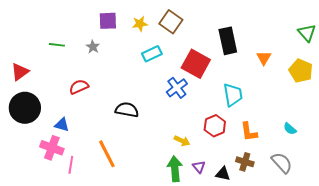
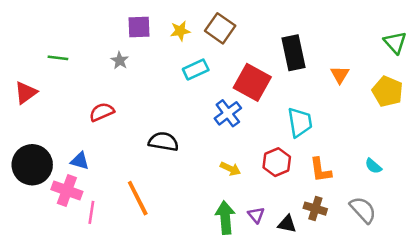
green line: (57, 45) -> (58, 58), moved
black circle: (25, 108) -> (32, 165), moved
yellow arrow: (182, 141) -> (230, 169), moved

